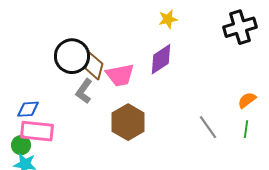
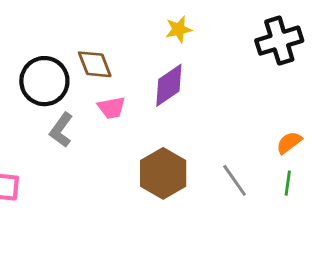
brown diamond: (94, 66) -> (95, 64), moved, turned -36
pink trapezoid: (120, 75) -> (112, 108), size x0.7
brown hexagon: (128, 122) -> (163, 173), moved

